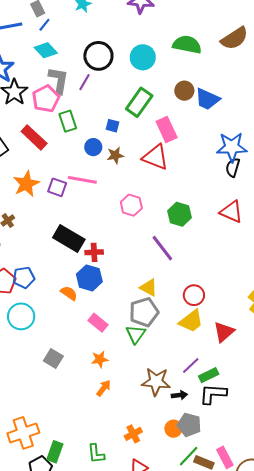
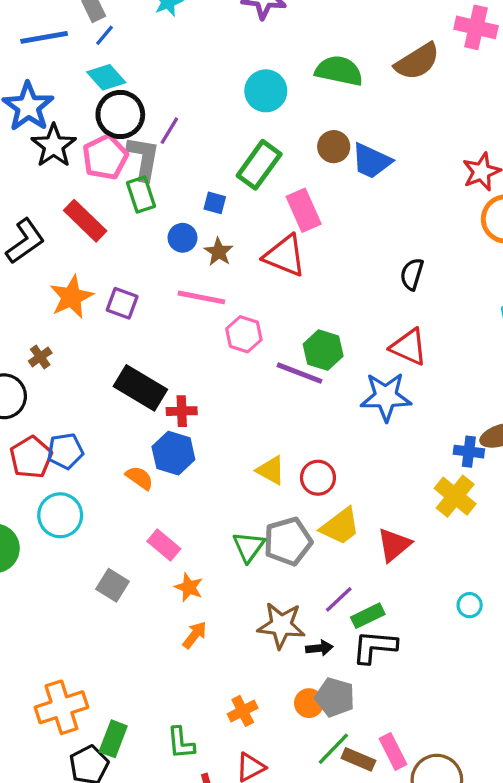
black circle: (98, 56) -> (120, 115), moved
gray L-shape: (59, 80) -> (143, 158), moved
blue star: (232, 147) -> (386, 397), moved
brown star: (115, 155) -> (219, 252), turned -30
pink line: (82, 180) -> (201, 297), moved
purple line: (162, 248) -> (300, 373), moved, turned -32
red circle: (194, 295) -> (318, 478), moved
gray pentagon: (144, 312) -> (288, 541), moved
pink rectangle: (98, 323) -> (164, 545), moved
orange star: (100, 359) -> (189, 587), turned 30

